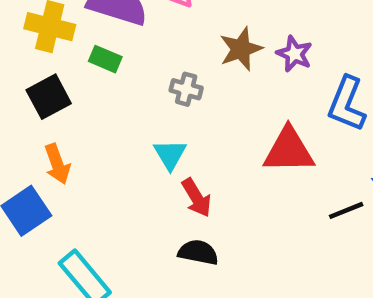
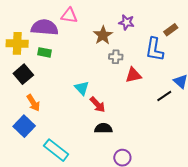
purple star: (294, 54) -> (126, 22), moved
gray cross: (186, 89) -> (116, 57), moved
red triangle: (289, 150) -> (133, 75), size x0.7

